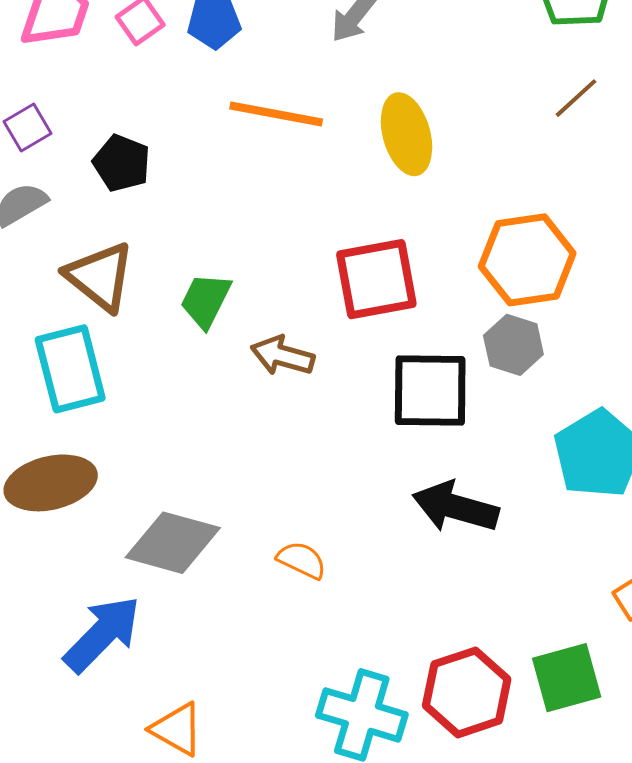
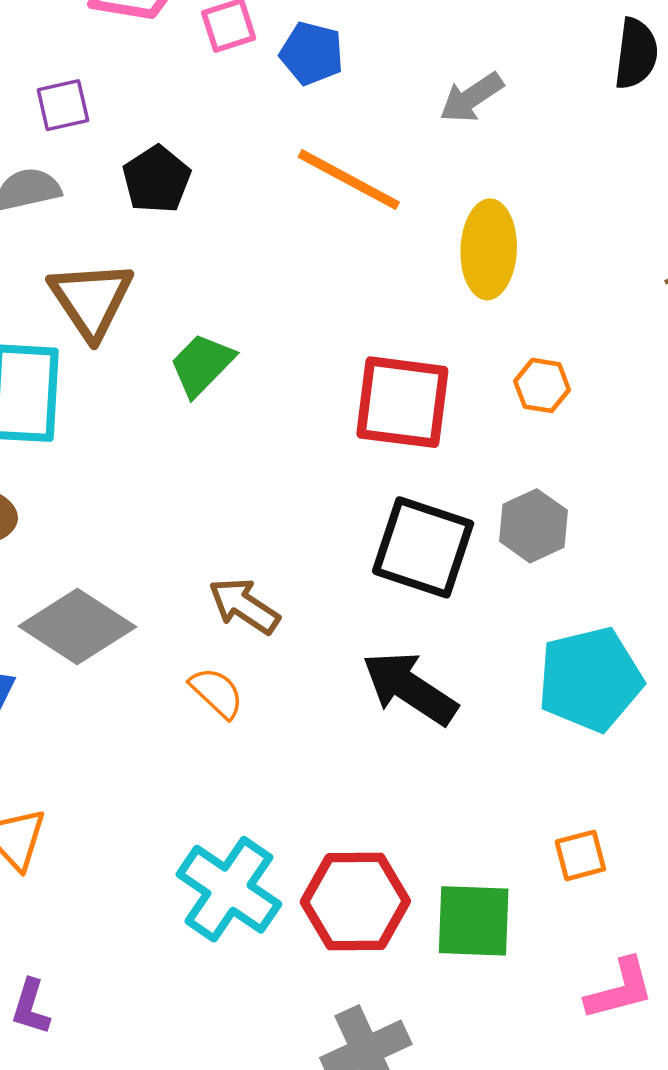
orange hexagon: (527, 260) -> (542, 385), moved, size x0.5
brown arrow: (283, 356) -> (244, 606), moved

